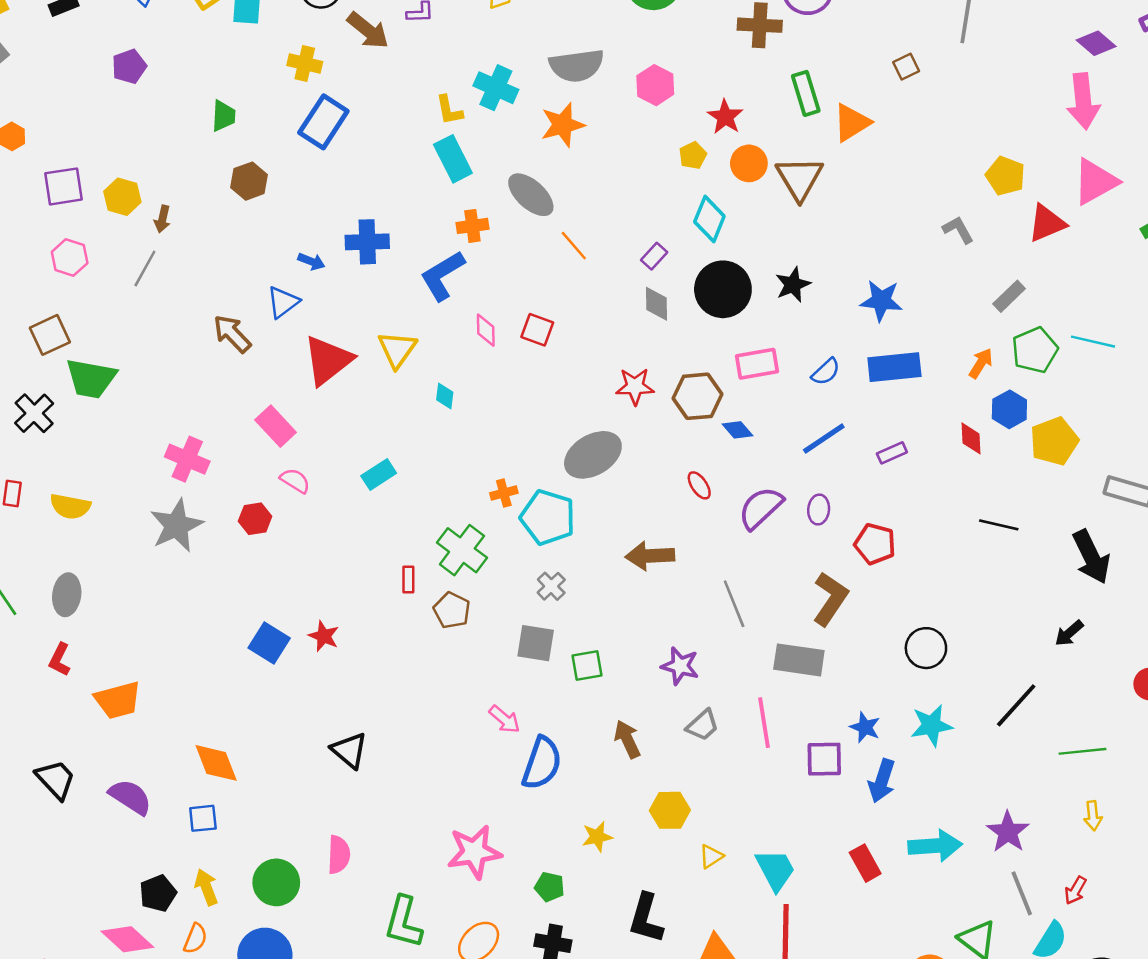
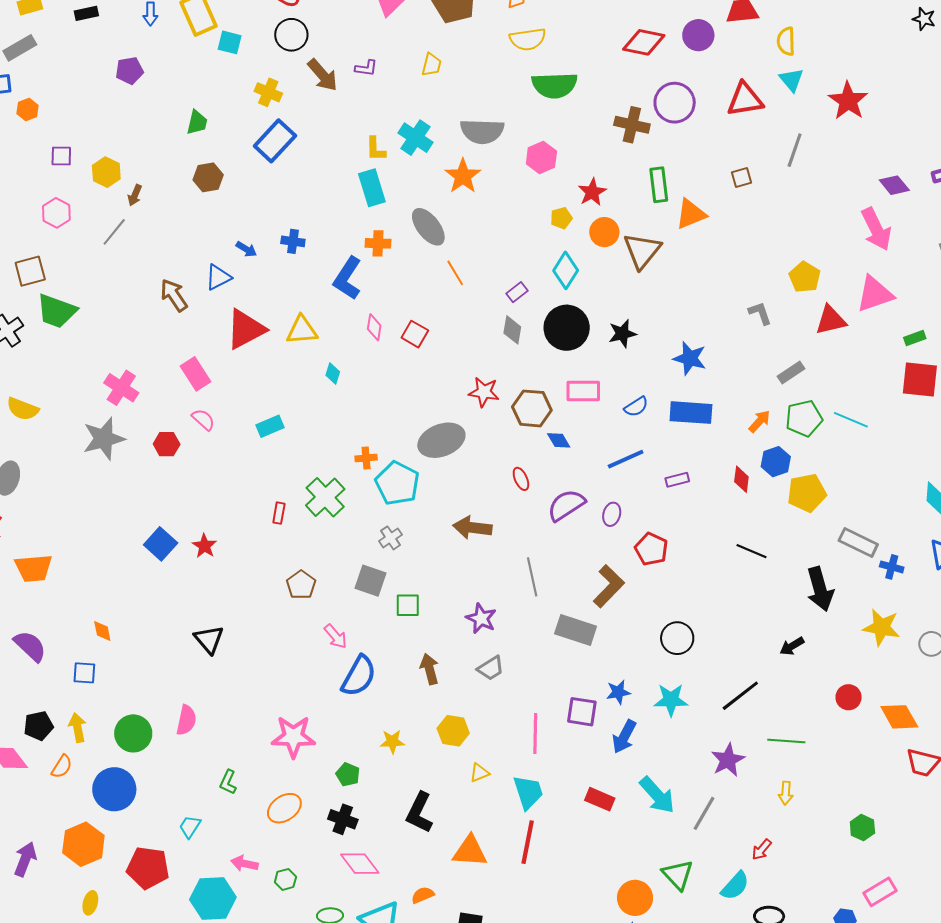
pink arrow: (1083, 101) -> (876, 229), turned -30
orange star: (563, 125) -> (463, 176), turned -30
purple square: (64, 186) -> (61, 156), size x0.7
blue cross: (367, 242) -> (293, 241), size x0.7
blue L-shape: (442, 276) -> (348, 278), turned -36
yellow triangle: (397, 349) -> (302, 330), turned 40
brown pentagon: (452, 610) -> (301, 585), moved
pink line: (764, 723) -> (535, 733), moved
blue star: (865, 727) -> (618, 692), turned 30
orange diamond: (216, 763) -> (102, 631), size x0.6
purple star: (1008, 832) -> (728, 760), moved
cyan arrow: (935, 846) -> (657, 795), turned 42
red rectangle: (865, 863) -> (600, 799), turned -48
gray line: (1022, 893) -> (704, 813), moved, turned 42
green L-shape: (404, 922) -> (228, 782), size x0.6

